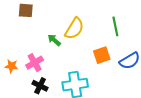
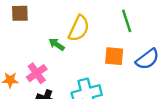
orange square: (102, 55) -> (114, 56), turned 30

